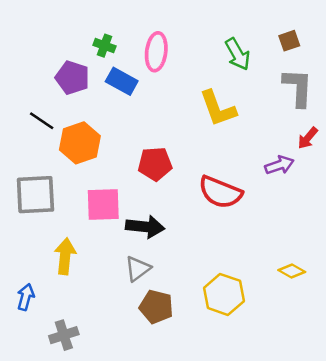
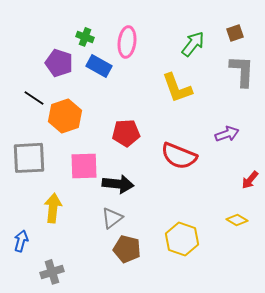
green arrow: (238, 54) -> (193, 44), turned -112
red arrow: (308, 138) -> (250, 180), moved

